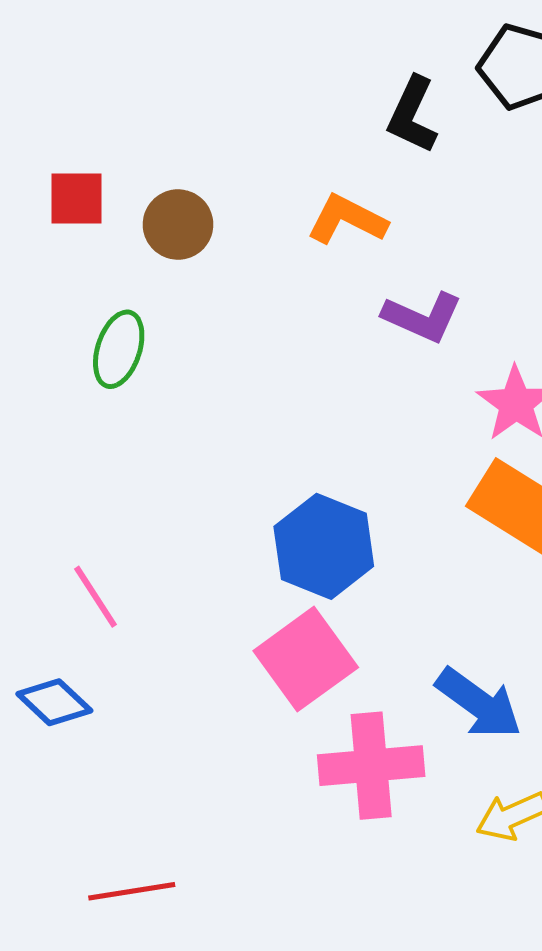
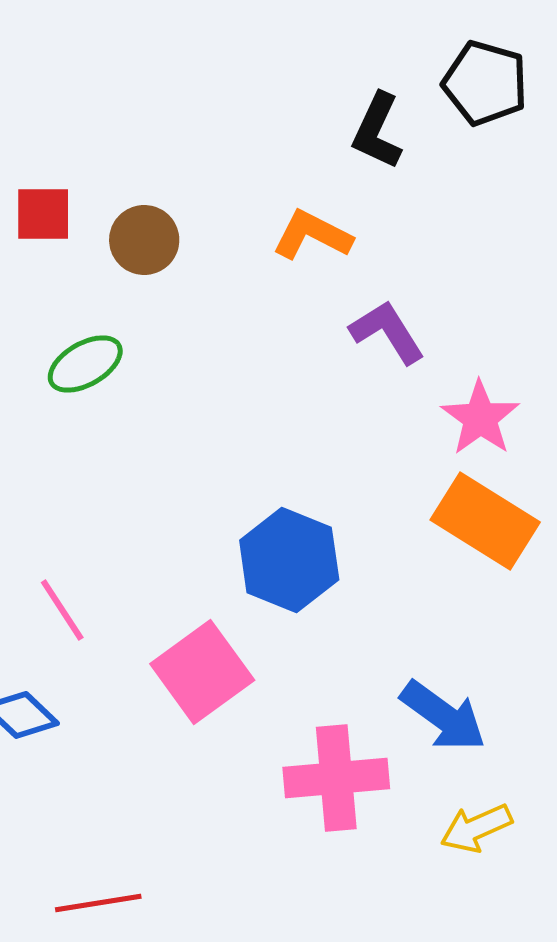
purple L-shape: (422, 317) -> (387, 332), turned -146
green ellipse: (119, 349) -> (85, 364), turned 42
pink square: (306, 659) -> (202, 672), moved

